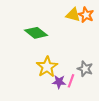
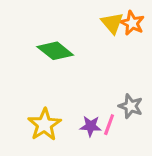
yellow triangle: (73, 15) -> (112, 23), turned 35
yellow star: (47, 67) -> (44, 125), moved

